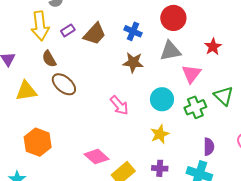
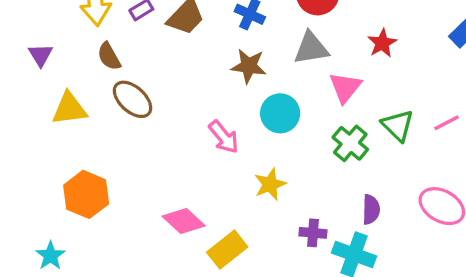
cyan circle: (162, 99) -> (280, 113), moved
green cross: (195, 107) -> (350, 143), turned -30
yellow star: (160, 134) -> (270, 184), moved
purple cross: (160, 168) -> (313, 233), moved

